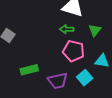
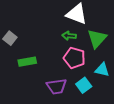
green triangle: (95, 30) -> (97, 39), size x1.5
green rectangle: (29, 70) -> (27, 62), moved

